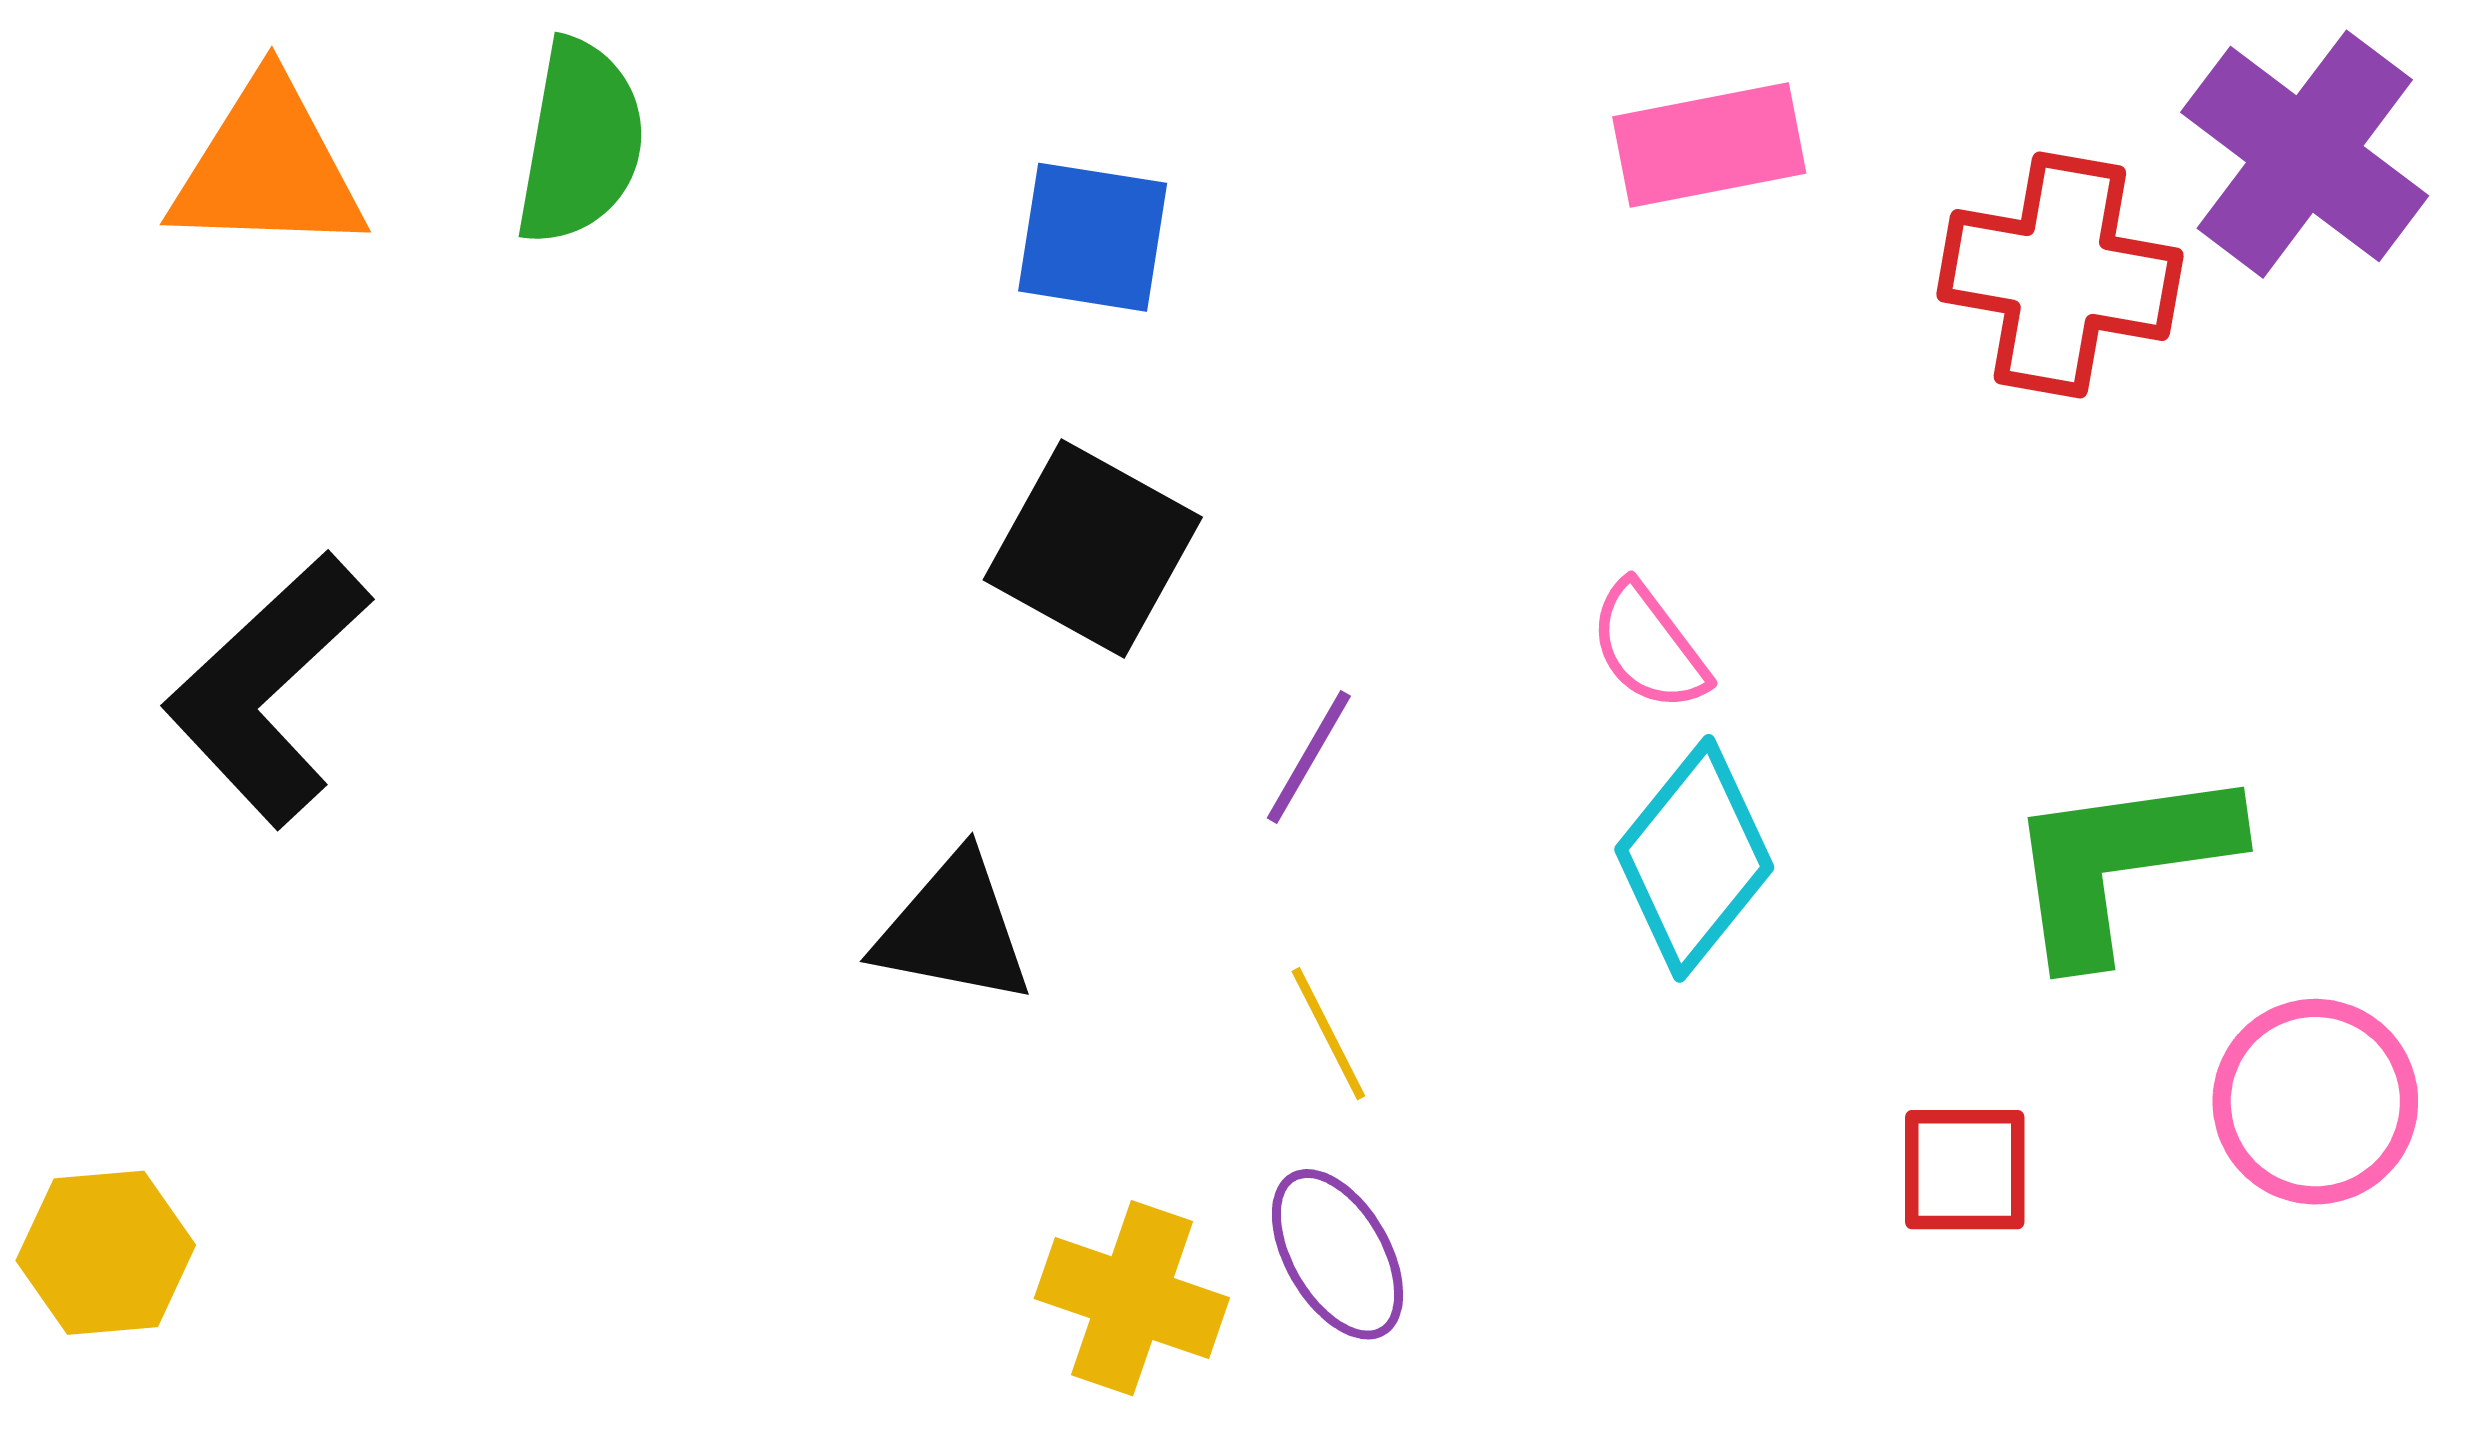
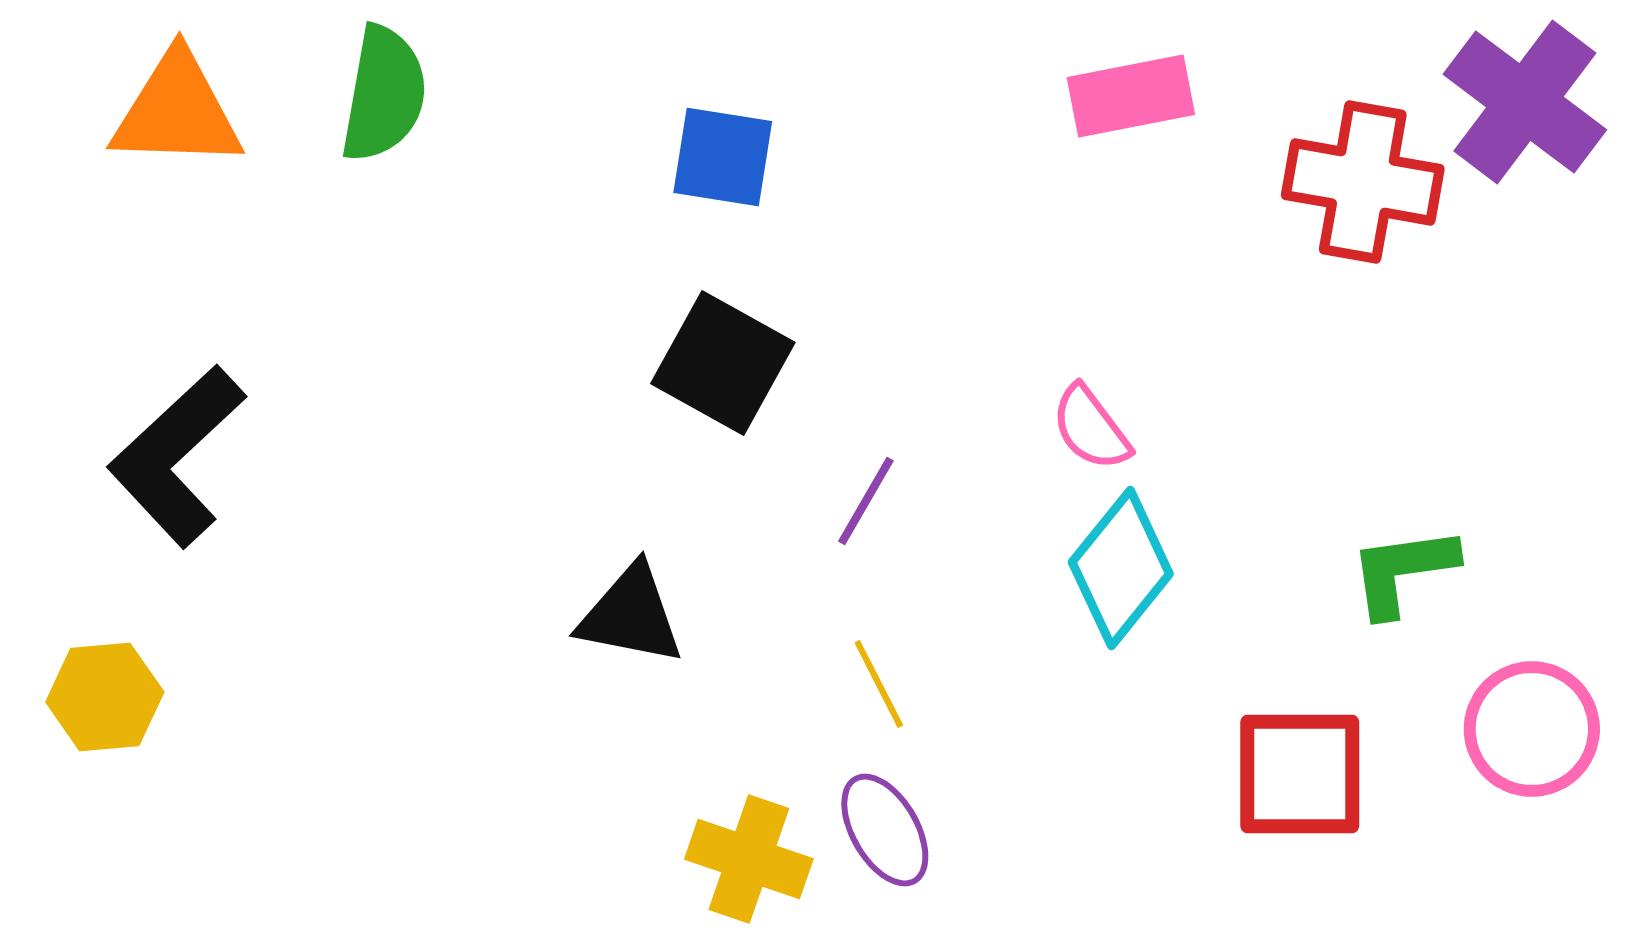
green L-shape: (2120, 863) -> (1403, 571), size x0.7
red square: (1965, 1170) -> (1300, 774), size x1.5
yellow hexagon: (106, 1253) -> (105, 697), moved

